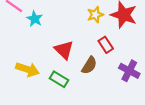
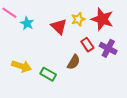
red triangle: (64, 50) -> (59, 27), moved
purple cross: (129, 71) -> (108, 48), moved

